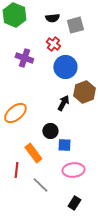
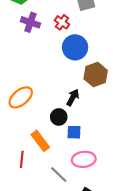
purple cross: (24, 58) -> (30, 22), moved
black arrow: (63, 103) -> (73, 97), moved
gray line: (40, 185) -> (59, 175), moved

